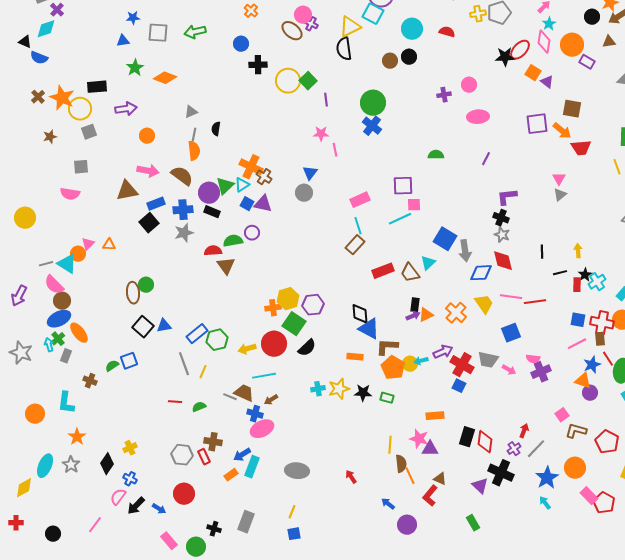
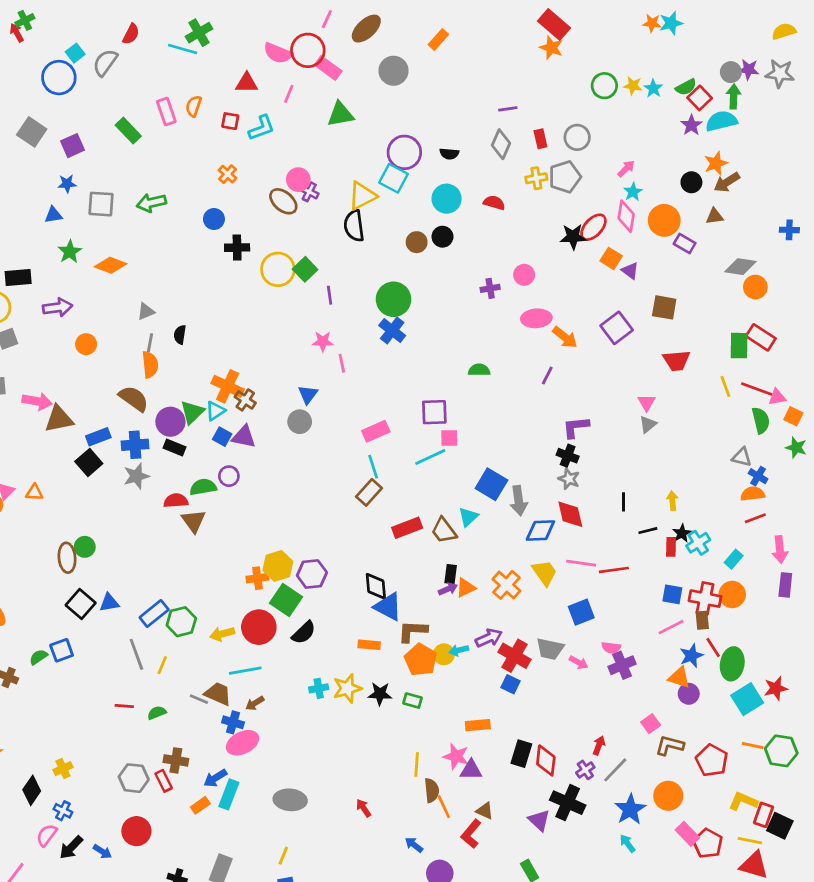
purple square: (537, 124) -> (617, 328), turned -30
orange arrow: (562, 131) -> (565, 337), moved
pink arrow: (148, 171) -> (37, 401), moved

